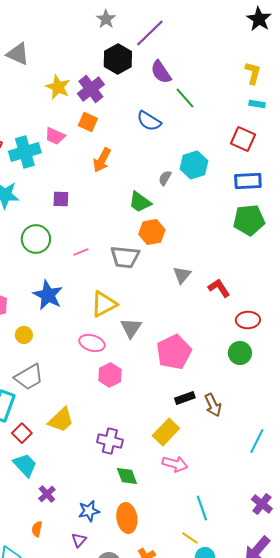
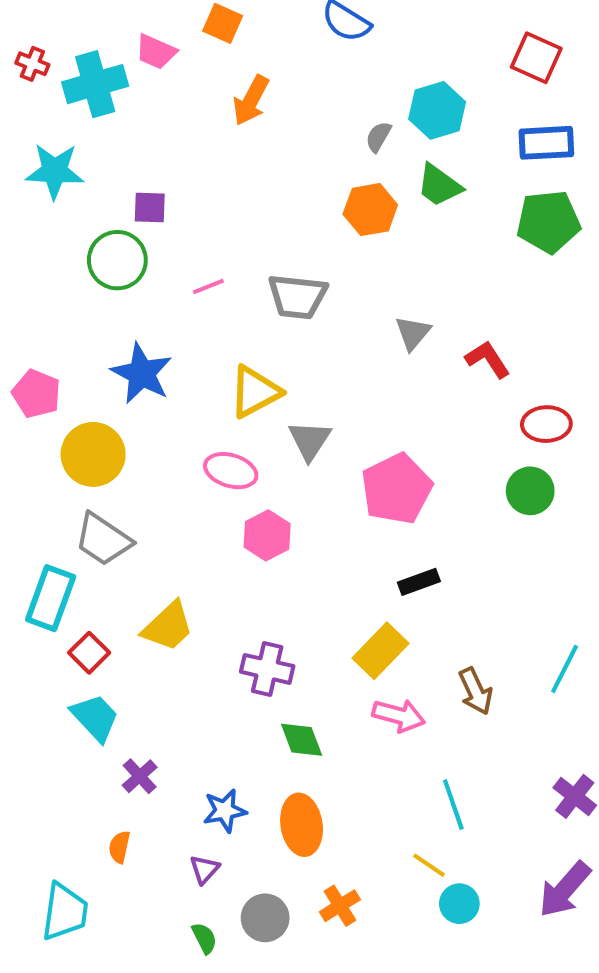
purple square: (61, 199) -> (150, 208), moved
green trapezoid: (140, 202) -> (439, 185), moved
orange hexagon: (152, 232) -> (370, 210), moved
yellow circle: (24, 335) -> (93, 454), size x1.8
gray trapezoid: (29, 377) -> (103, 539), turned 64
brown arrow: (213, 405) -> (476, 691), moved

